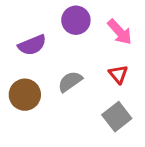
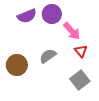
pink arrow: (120, 32) -> (72, 31), moved
purple semicircle: (32, 45) -> (27, 16), moved

